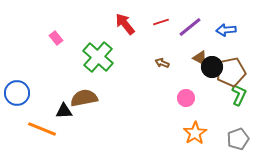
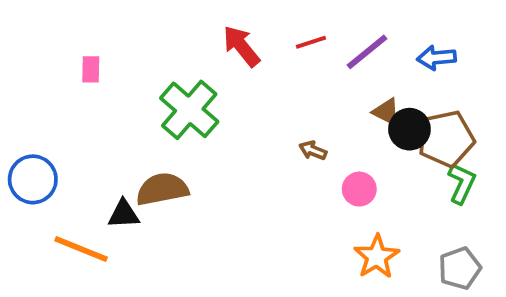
pink rectangle: (56, 38) -> (91, 69), moved, turned 40
brown arrow: (162, 63) -> (313, 150), moved

